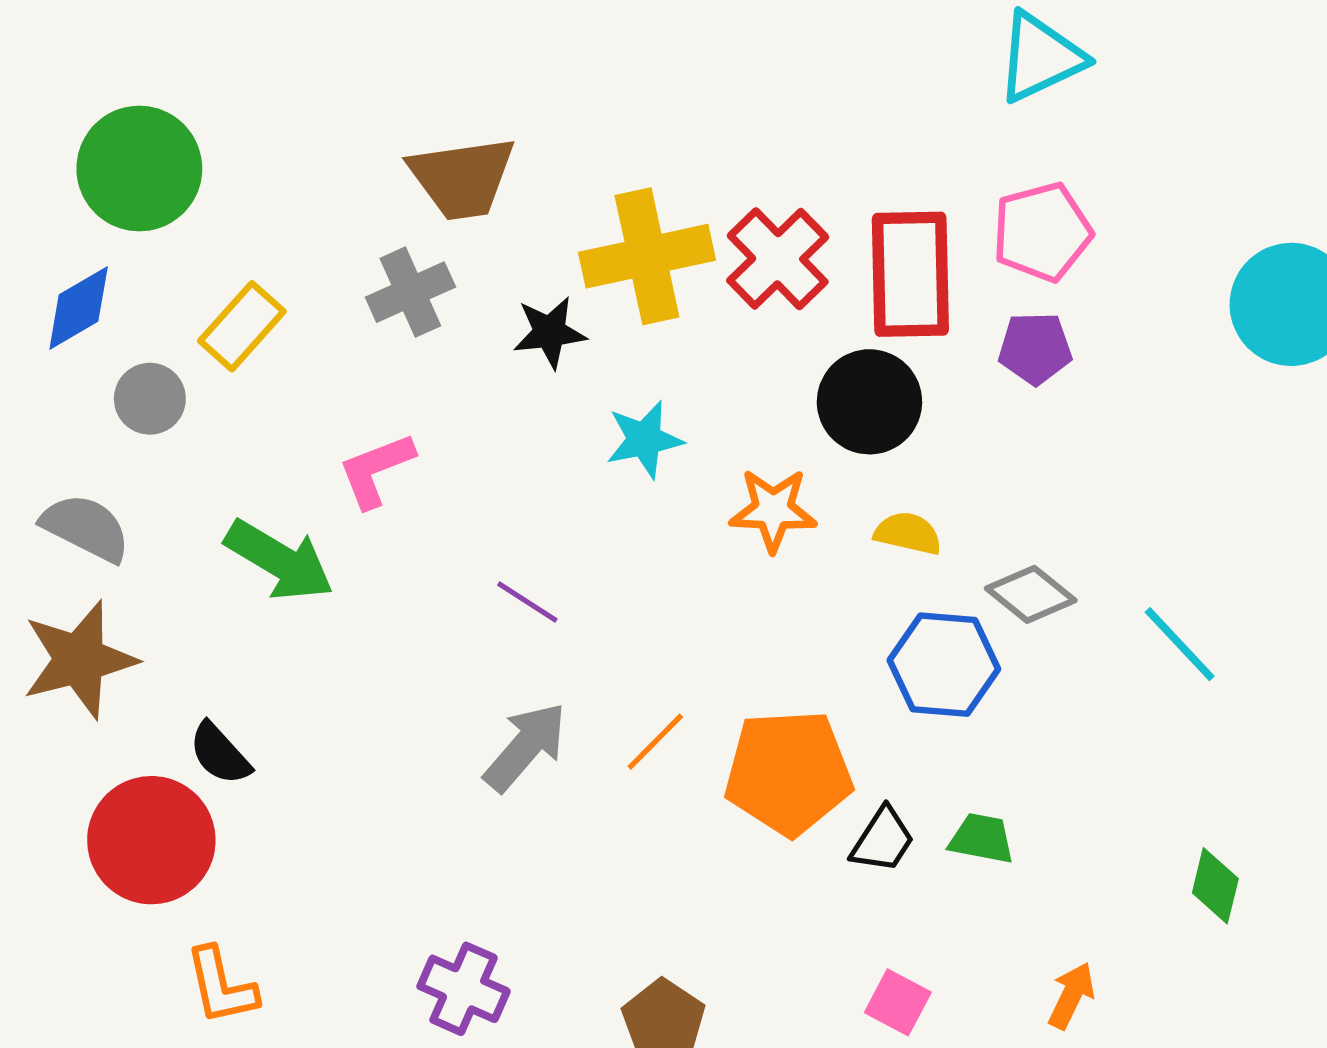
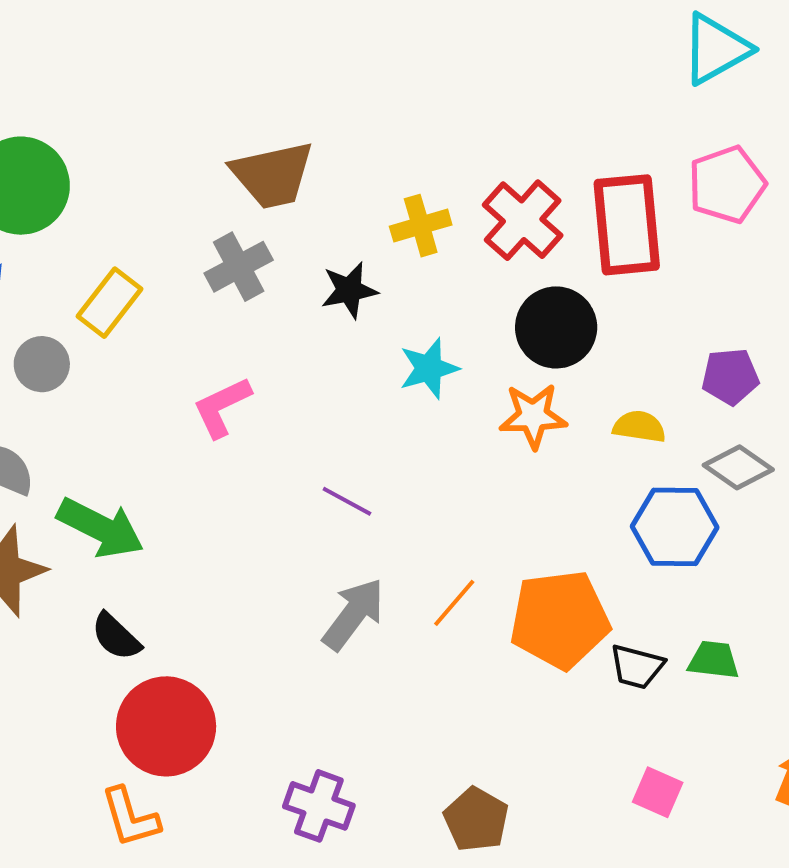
yellow cross: (647, 256) -> (421, 226), size x0.6
purple pentagon: (1035, 348) -> (730, 377), moved
black circle: (869, 402) -> (556, 327), moved
green arrow: (279, 560) -> (101, 528), moved
red circle: (151, 840) -> (166, 726), moved
black trapezoid: (883, 840) -> (637, 667), turned 76

